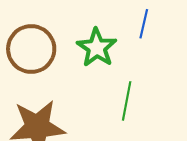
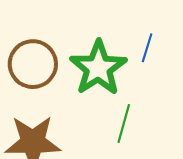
green star: (97, 48) -> (98, 68), size x1.4

